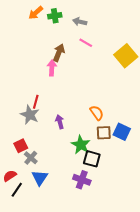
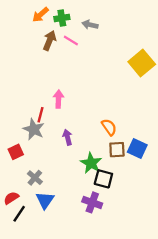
pink line: (86, 43) -> (71, 40), moved
brown arrow: (59, 53) -> (49, 40), moved
pink arrow: (52, 68) -> (58, 99), moved
red square: (21, 146) -> (16, 152), moved

